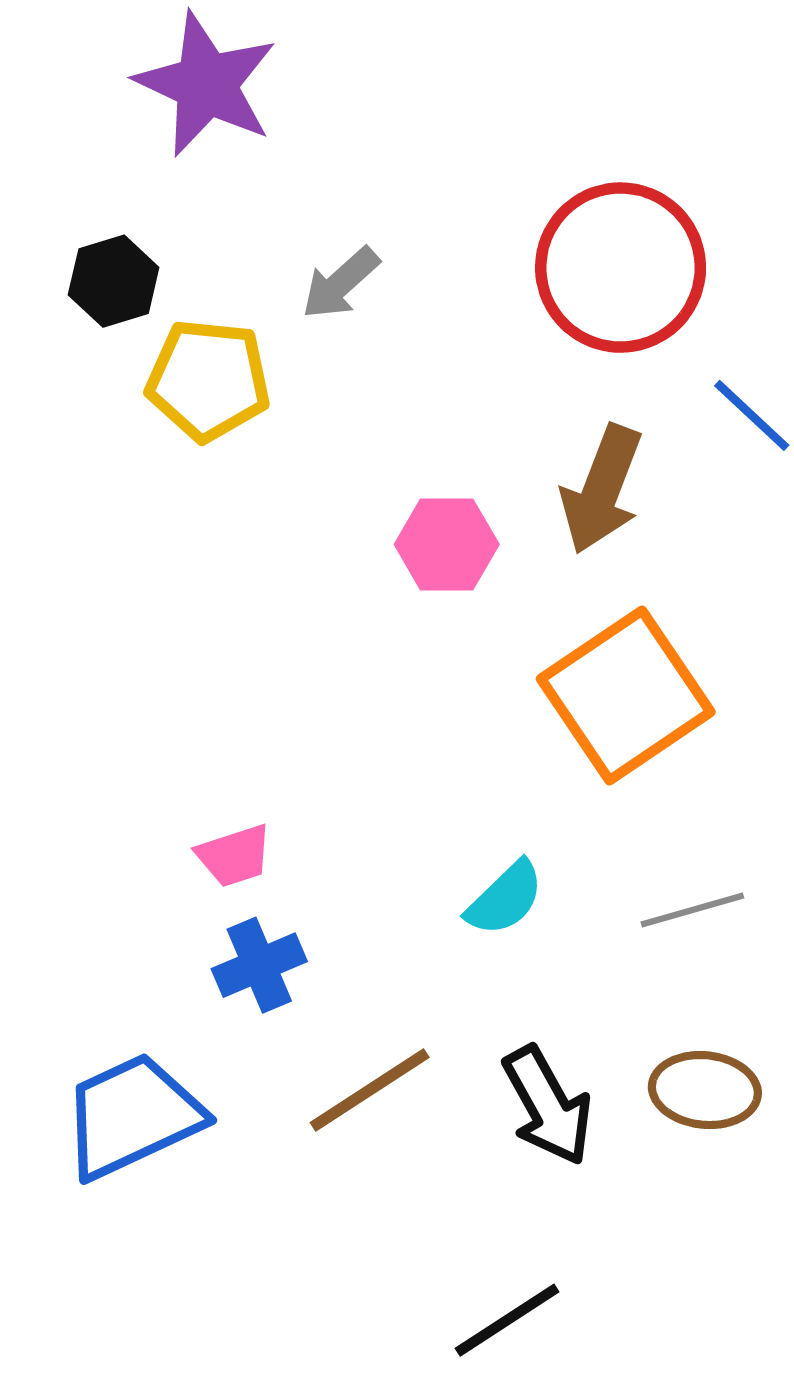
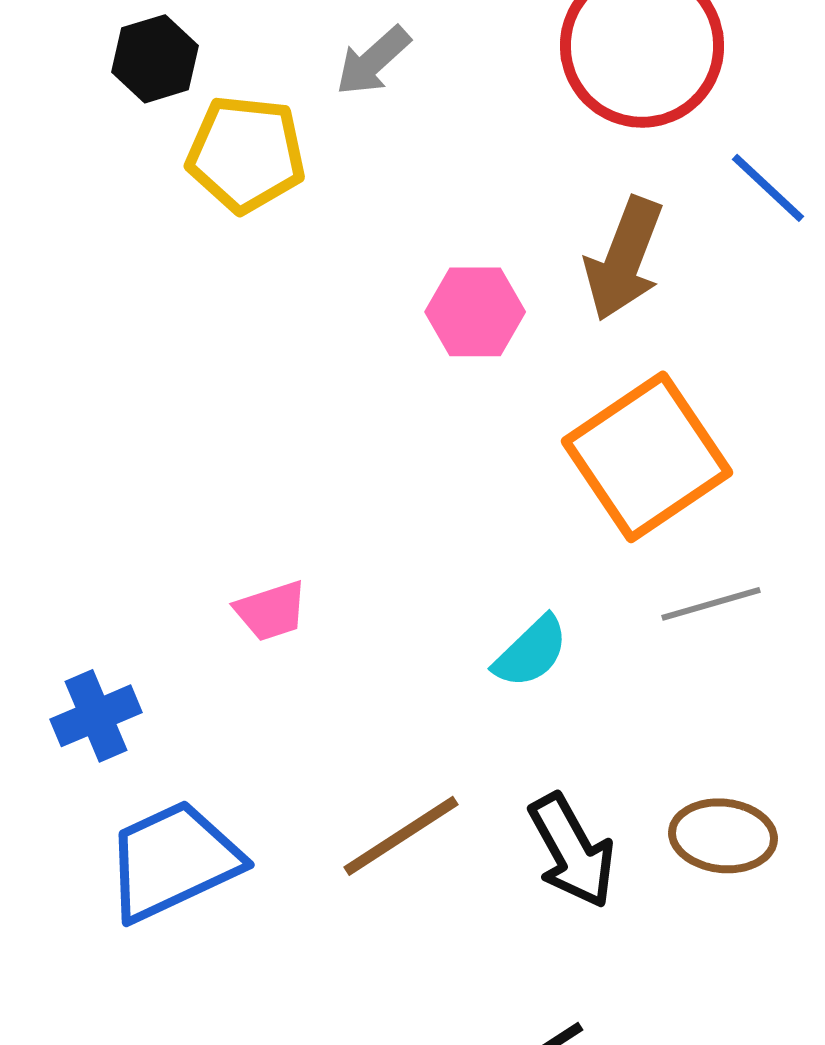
gray line: (692, 910) -> (711, 604), moved
blue cross: (259, 965) -> (96, 716), moved

